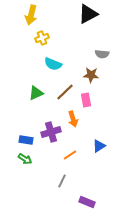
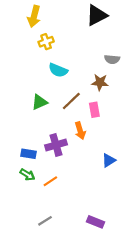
orange line: (70, 155) -> (50, 181), moved
gray line: (62, 181) -> (45, 221), moved, turned 32

